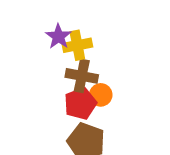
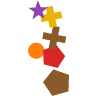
orange circle: (101, 95) -> (36, 51), moved

